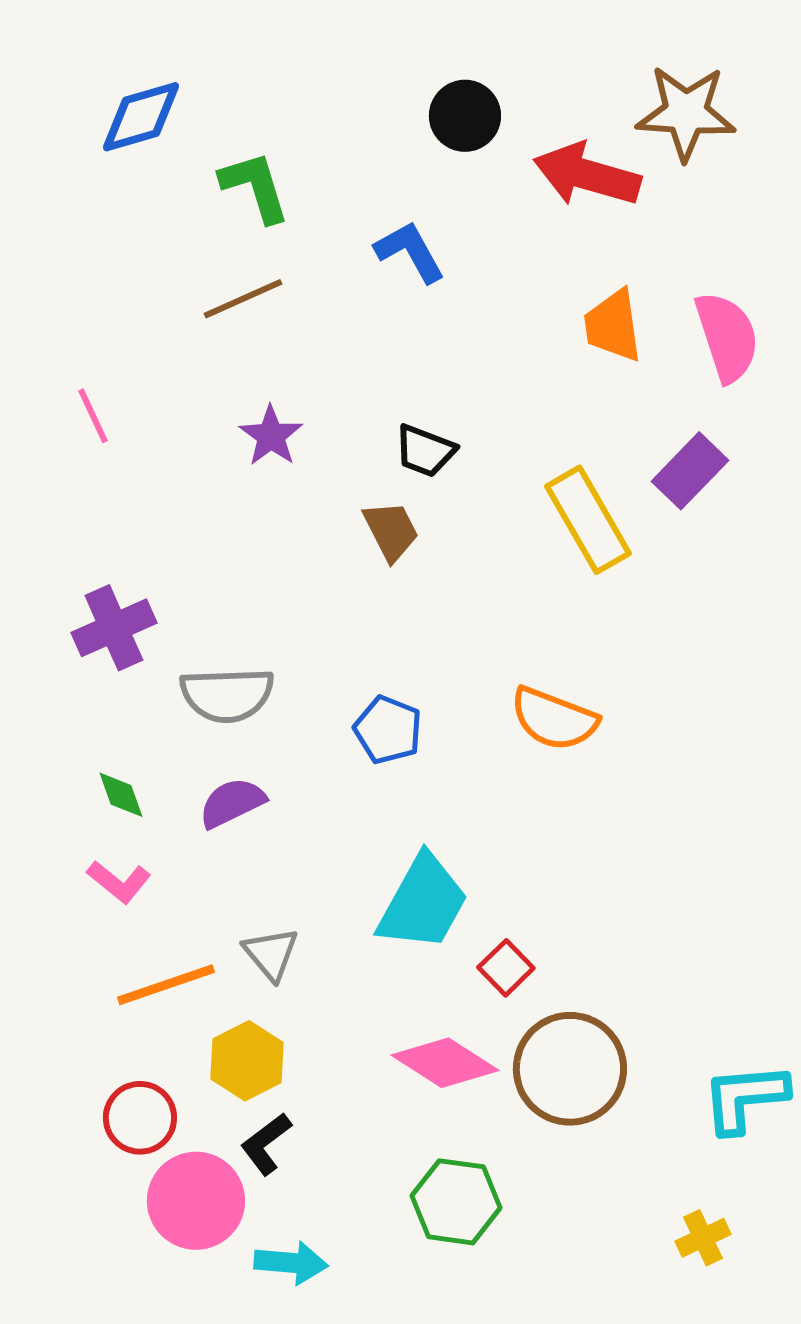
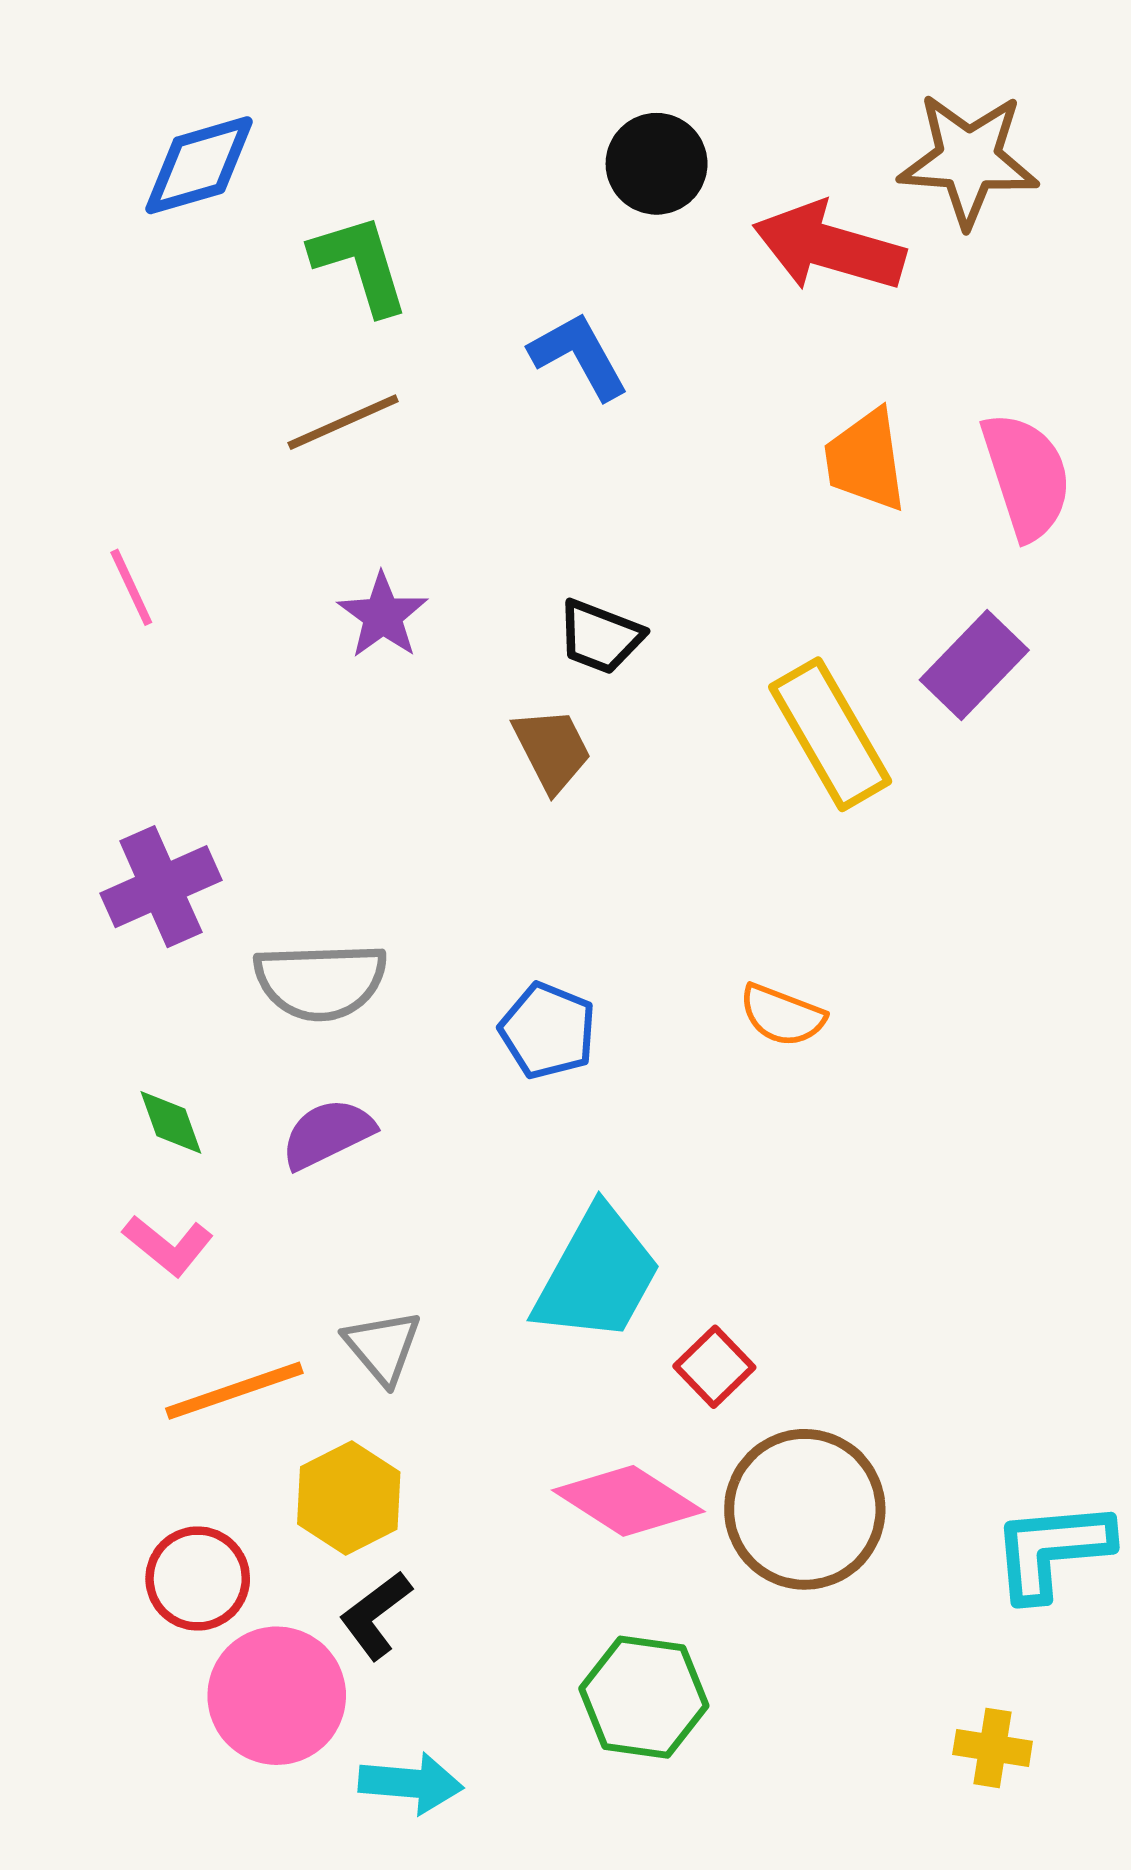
orange semicircle: (554, 719) -> (782, 1015), size x0.7
yellow cross: (703, 1238) -> (993, 1748), turned 34

